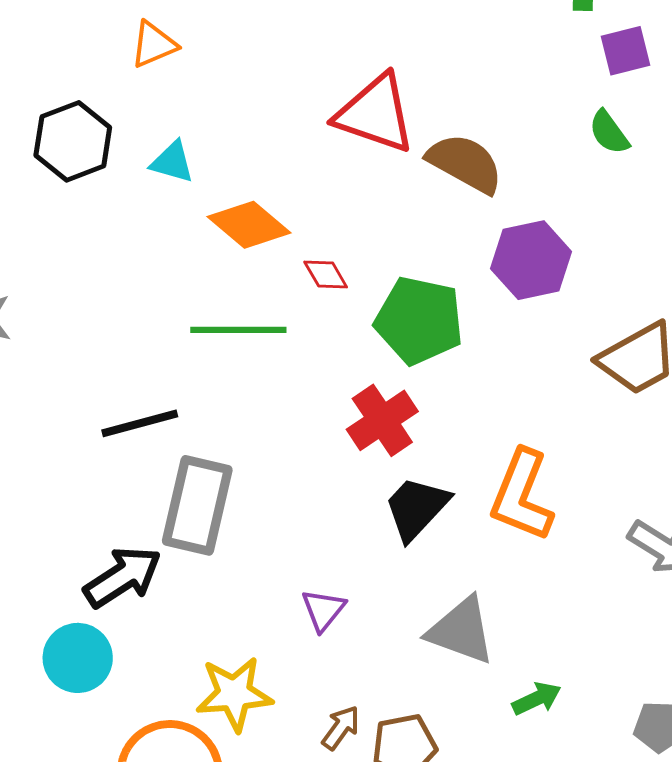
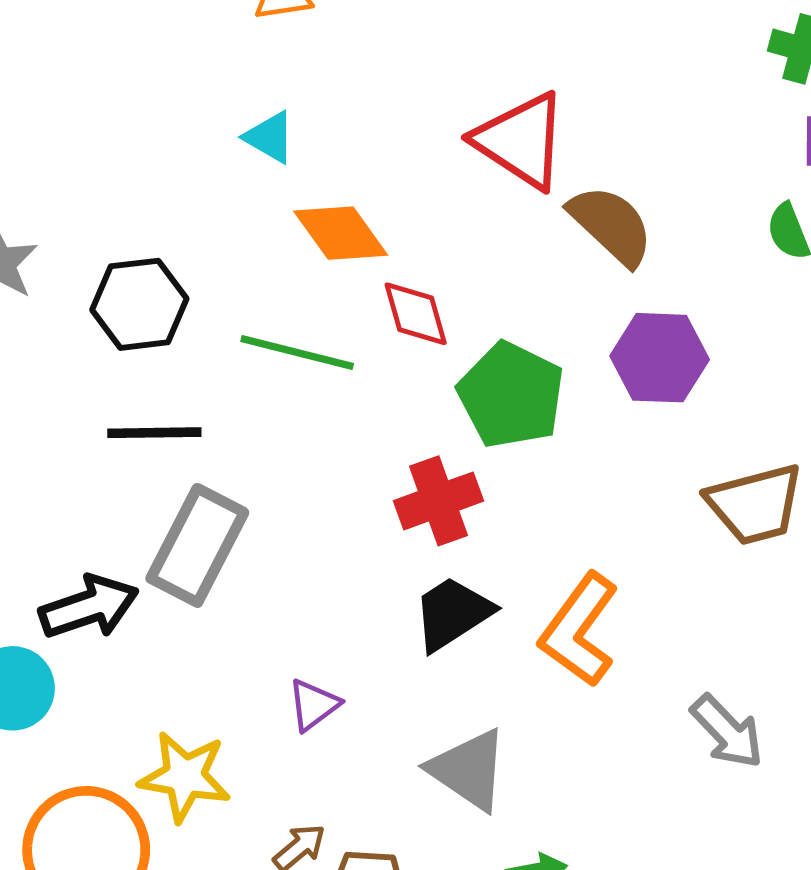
black hexagon: (73, 141) -> (139, 304), moved
red diamond: (326, 274) -> (416, 314), size x1.4

